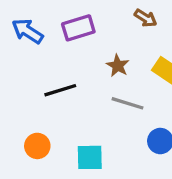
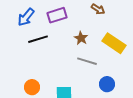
blue arrow: (27, 31) -> (26, 17), turned -84
black line: (60, 90) -> (38, 39), moved

